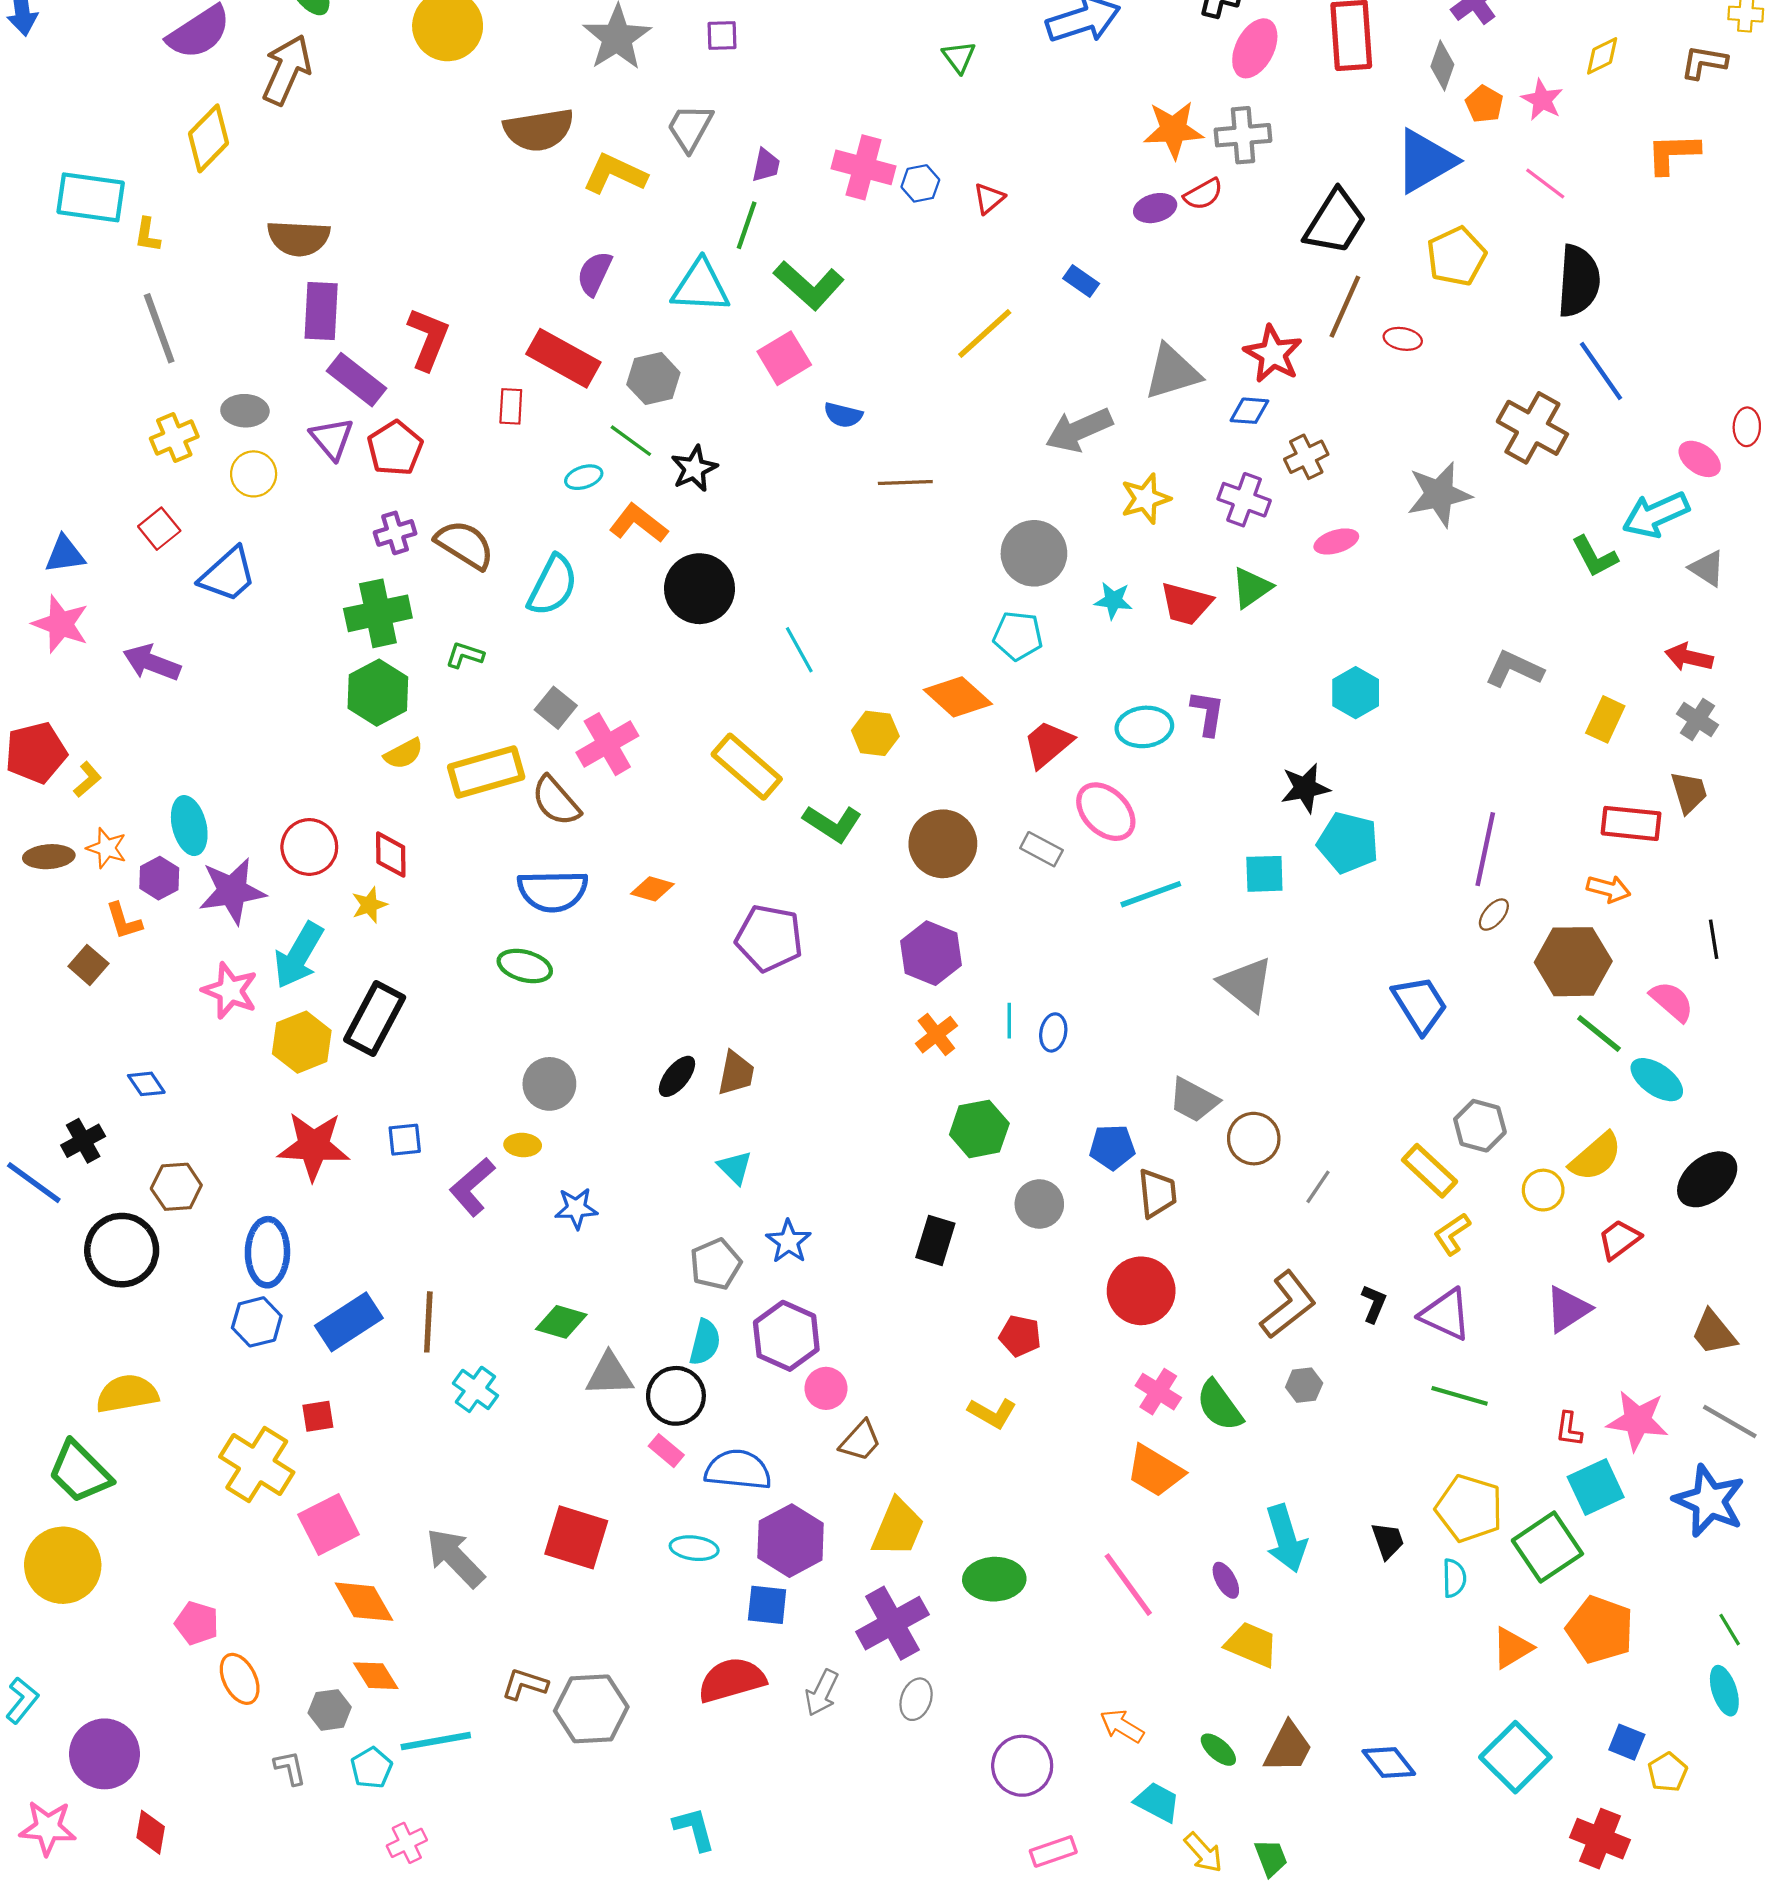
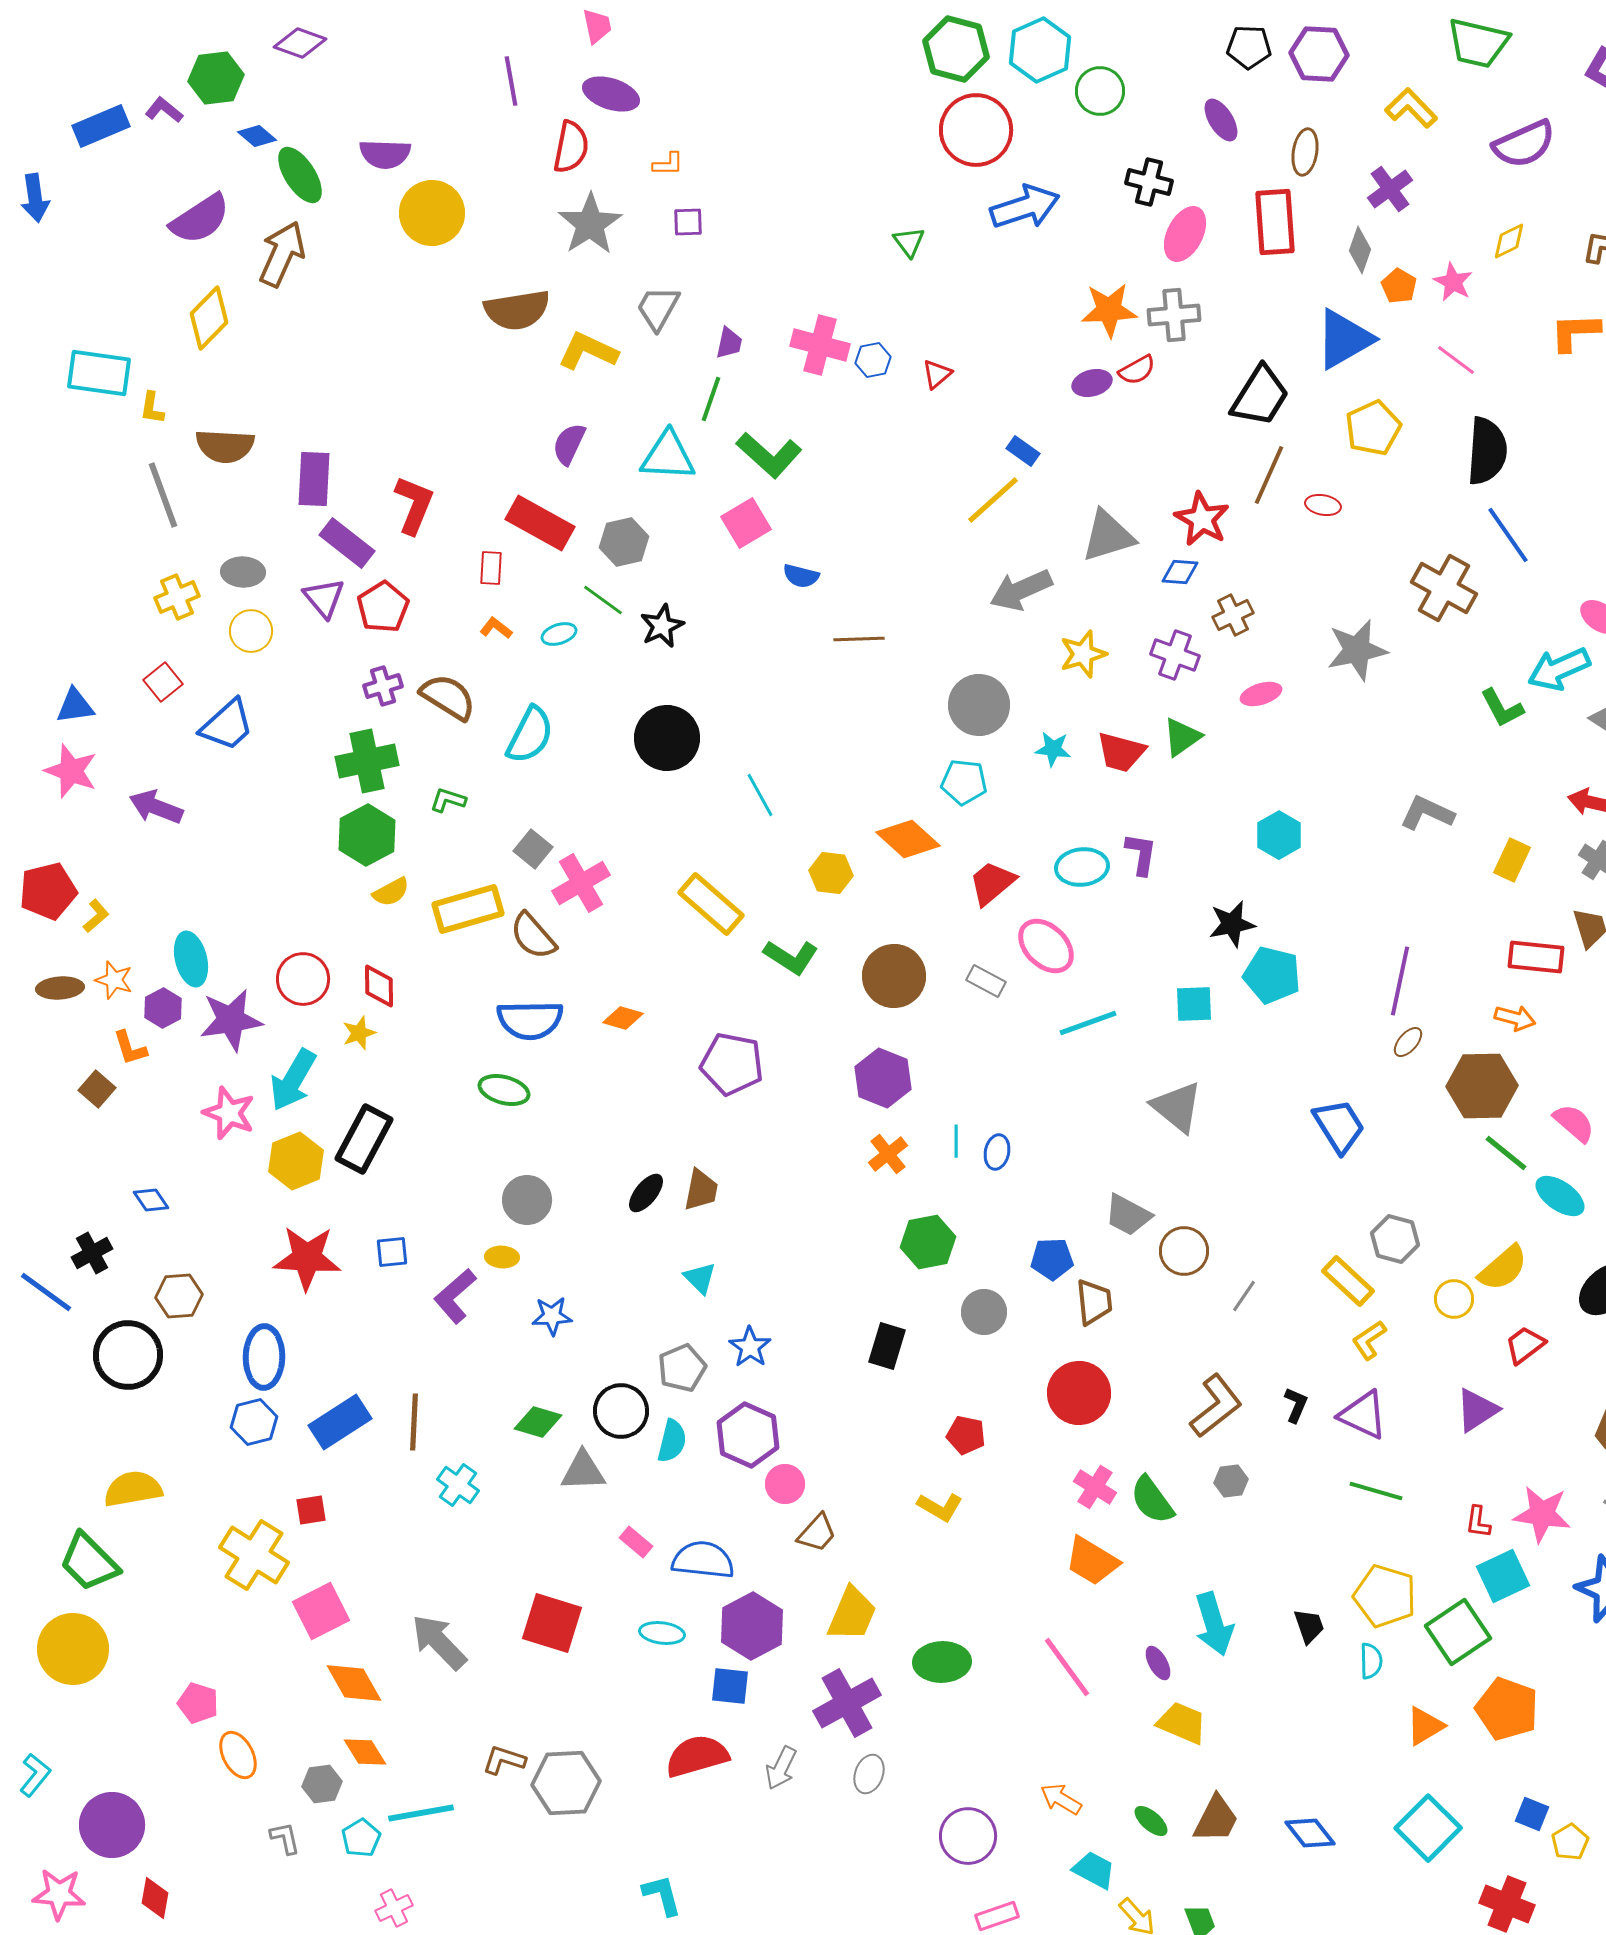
brown semicircle: (299, 238) -> (225, 446), moved
yellow line: (985, 334) -> (993, 500), moved
orange L-shape: (638, 523) -> (496, 628), moved, size x0.6
black circle: (676, 1396) -> (621, 1411), moved

